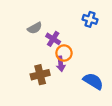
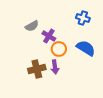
purple arrow: (61, 64) -> (55, 67), moved
blue semicircle: (93, 81) -> (86, 48), moved

